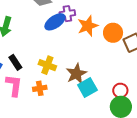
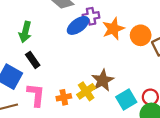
black rectangle: (15, 62) -> (33, 60), moved
yellow cross: (47, 65) -> (86, 91), moved, turned 36
cyan square: (87, 88) -> (126, 100), moved

